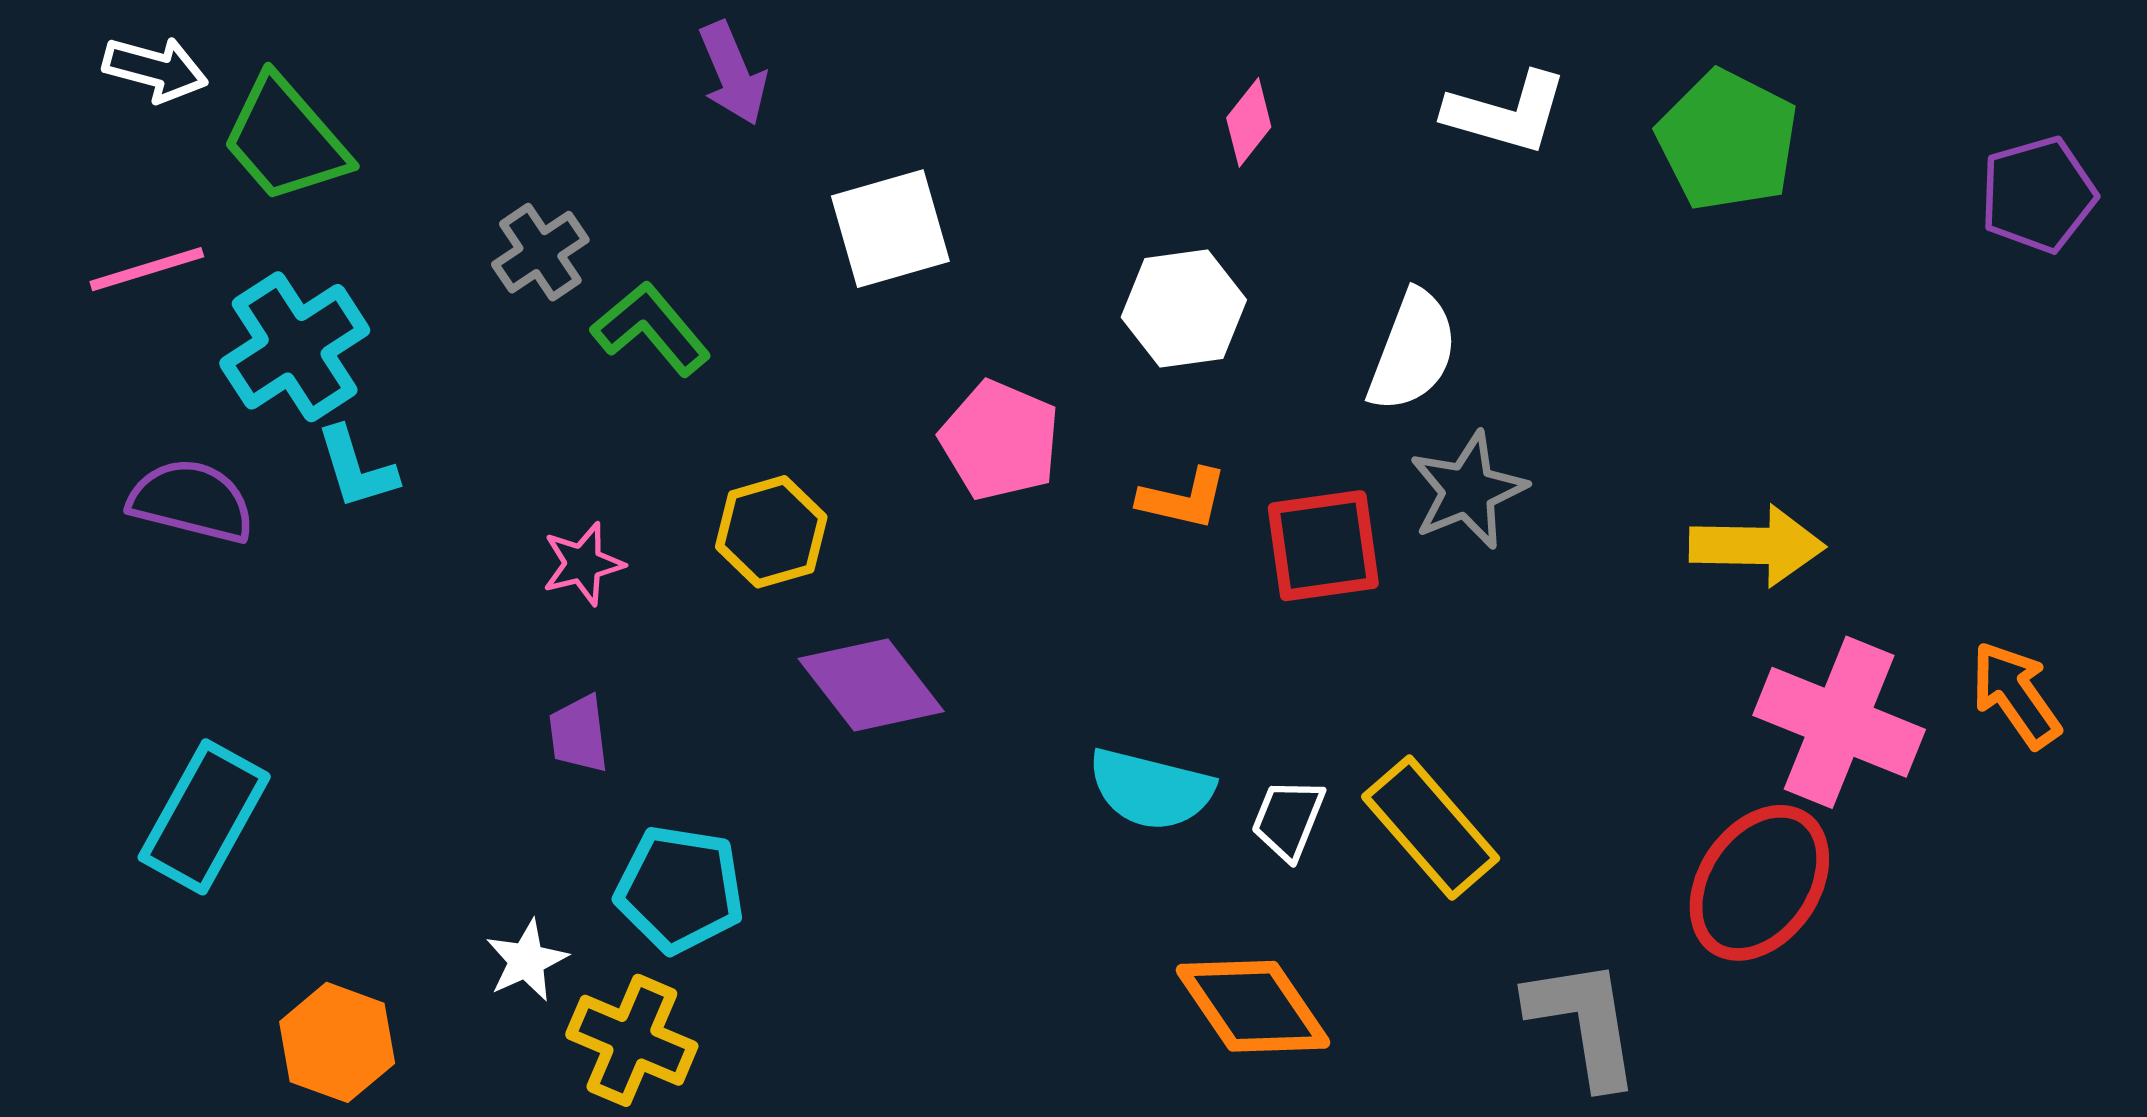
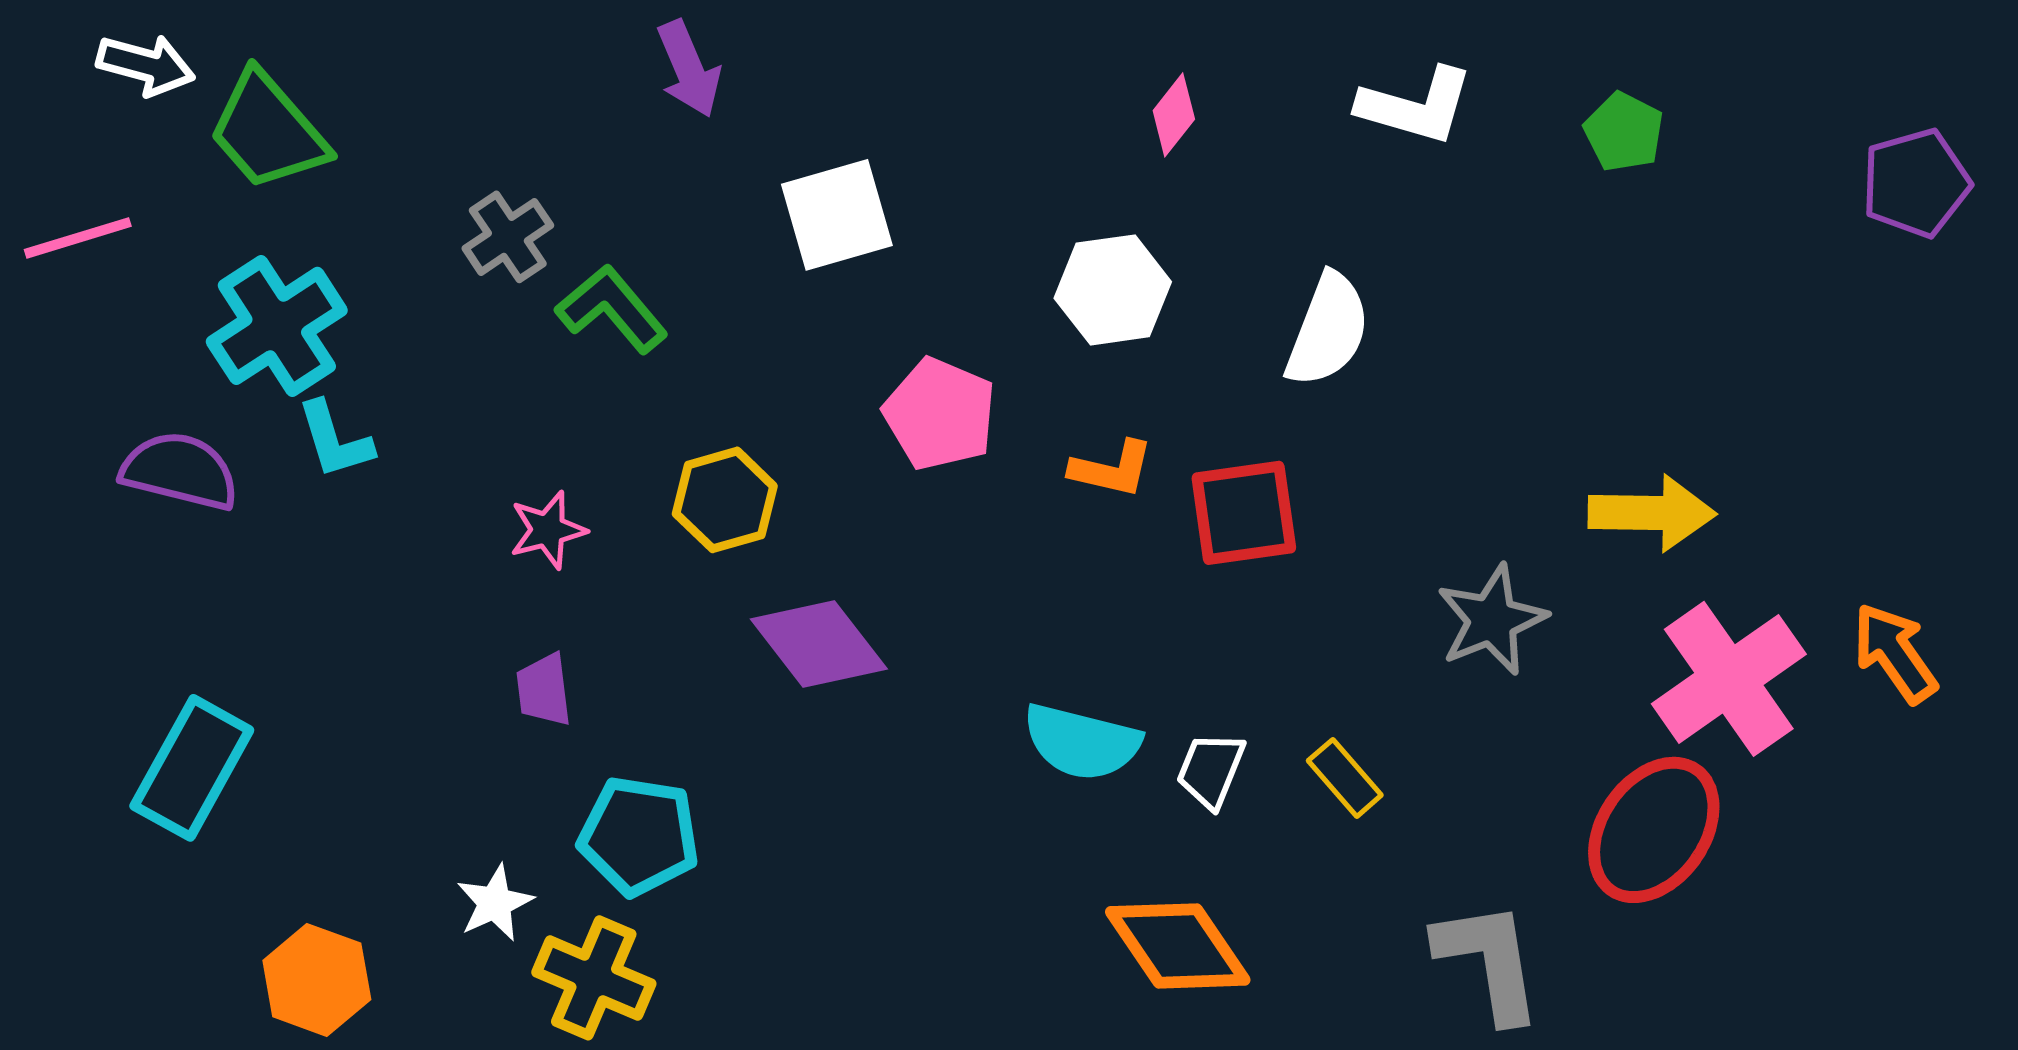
green pentagon: (1727, 140) -> (1624, 132), size x0.6
pink line: (147, 269) -> (78, 238), moved
gray star: (1468, 490) -> (1492, 620), moved
pink cross: (1839, 722) -> (1729, 679), turned 33
yellow rectangle: (1431, 828) -> (1345, 778), size x0.6

